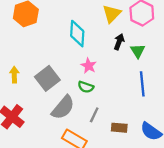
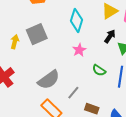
gray square: (47, 78) -> (37, 34), moved
green semicircle: (86, 87) -> (99, 70), moved

